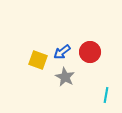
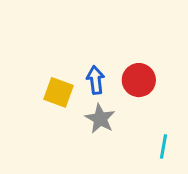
blue arrow: (62, 52) -> (96, 80), turned 120

